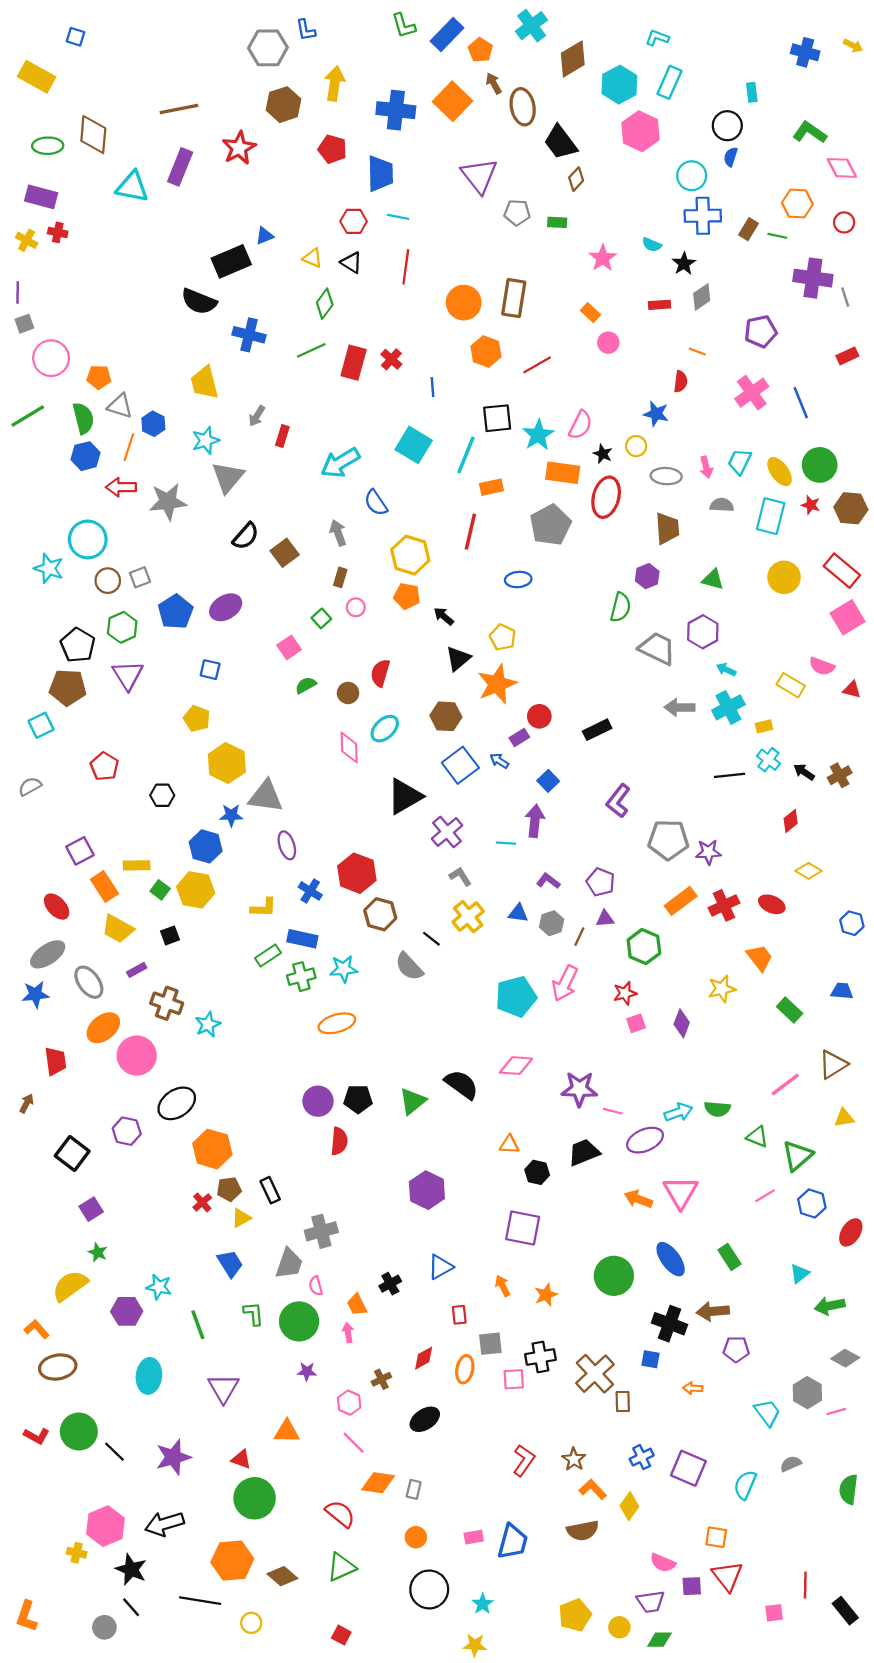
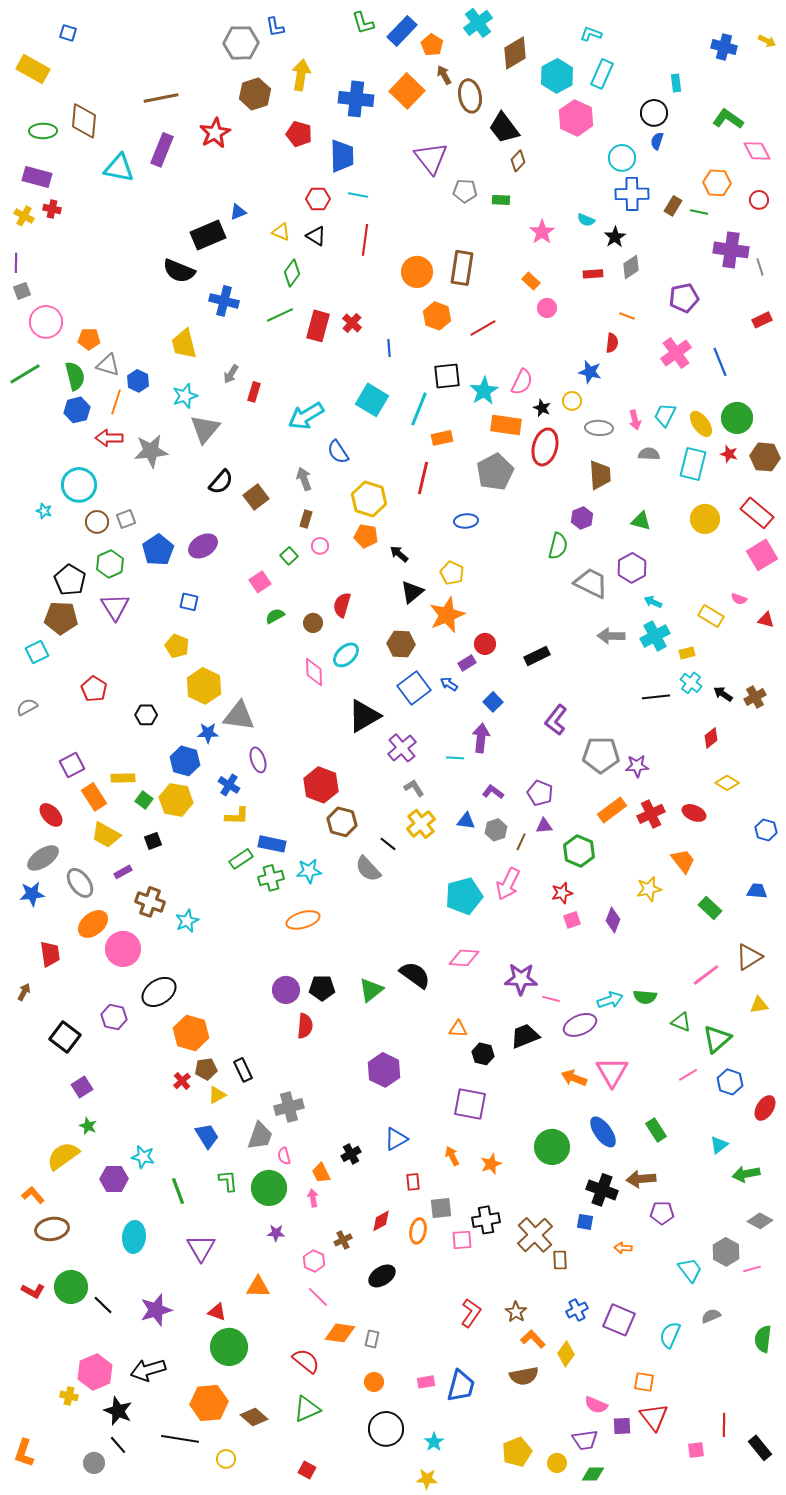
cyan star: (49, 568) -> (44, 511), size x0.6
pink semicircle: (822, 666) -> (739, 599), size x0.7
blue cross: (310, 891) -> (229, 785), moved

